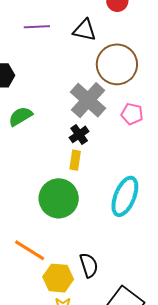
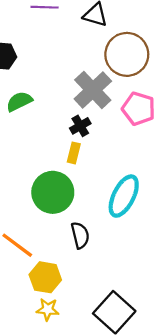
pink pentagon: (132, 114) -> (139, 109), size x1.4
black semicircle: (89, 265) -> (80, 235), moved

